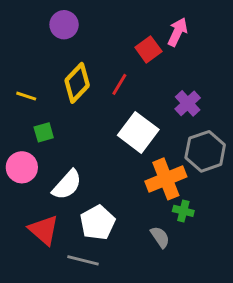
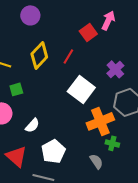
white semicircle: (67, 185) -> (32, 125), size x0.7

